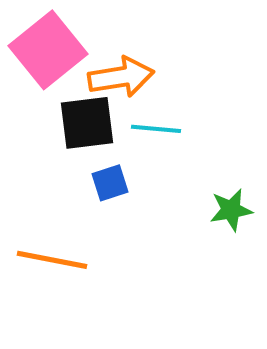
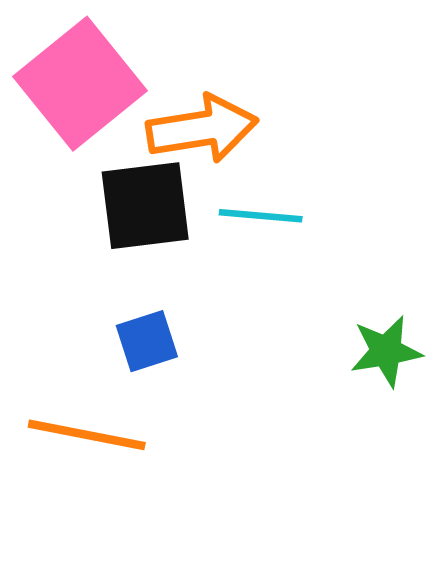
blue square: (110, 183) -> (147, 341), moved

